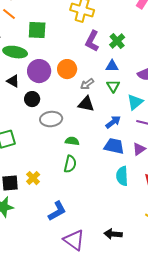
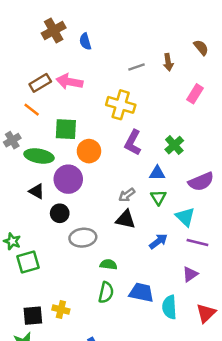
green cross: (117, 41) -> (174, 145), moved
orange circle: (67, 69) -> (89, 151), moved
cyan triangle: (135, 102) -> (185, 217), turned -36
blue trapezoid: (114, 146) -> (141, 292), moved
yellow cross: (33, 178) -> (61, 310), turned -32

